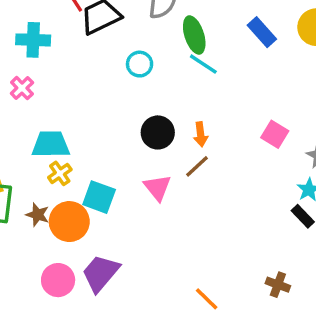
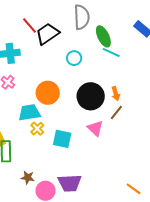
black circle: (158, 132) -> (91, 96), size x1.4
brown star: (38, 215) -> (28, 178), moved
orange circle: (69, 222) -> (48, 93), moved
purple trapezoid: (101, 273) -> (70, 183), turned -125

